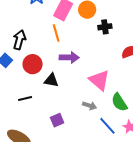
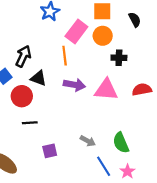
red circle: (33, 64) -> (22, 96), moved
black triangle: (51, 80) -> (38, 78), moved
pink triangle: (99, 80) -> (106, 90), moved, turned -45
black line: (25, 99) -> (30, 123), moved

